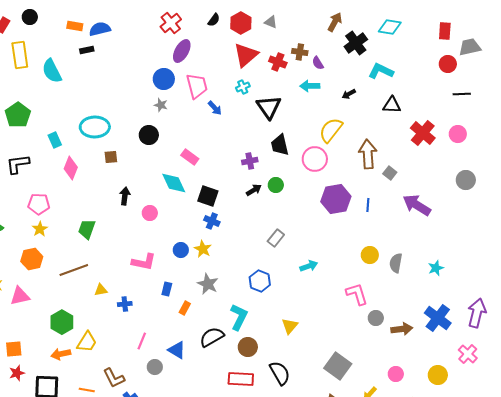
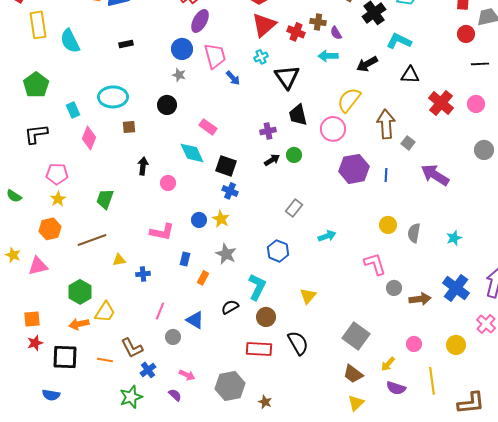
black rectangle: (87, 50) -> (126, 44), moved
black arrow: (349, 94) -> (367, 64), size x1.5
black semicircle: (212, 337) -> (230, 307), size x0.7

